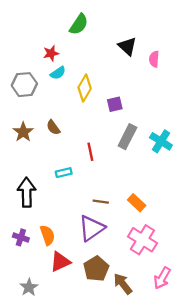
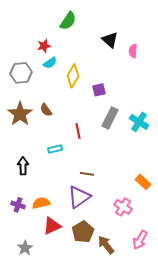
brown star: (23, 132) -> (20, 114), size x1.4
black arrow: (27, 192) -> (23, 166), size x0.7
orange rectangle: (137, 203) -> (143, 182), moved
orange semicircle: (47, 235) -> (41, 203), turned -84
pink cross: (142, 240) -> (123, 207), size x0.7

